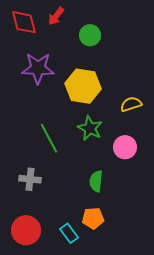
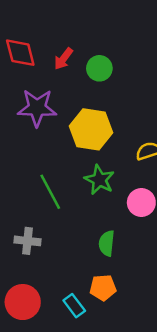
red arrow: (56, 16) -> (63, 59), moved

